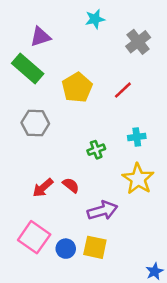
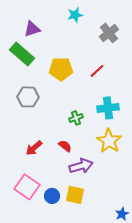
yellow pentagon: (77, 88) -> (61, 69), turned 30
cyan cross: (137, 137) -> (108, 108), size x1.5
red semicircle: (71, 185) -> (65, 146), moved

